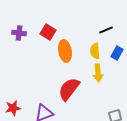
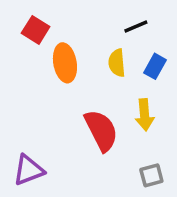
yellow arrow: (98, 73) -> (145, 115), moved
red semicircle: (69, 89) -> (101, 130), moved, turned 115

